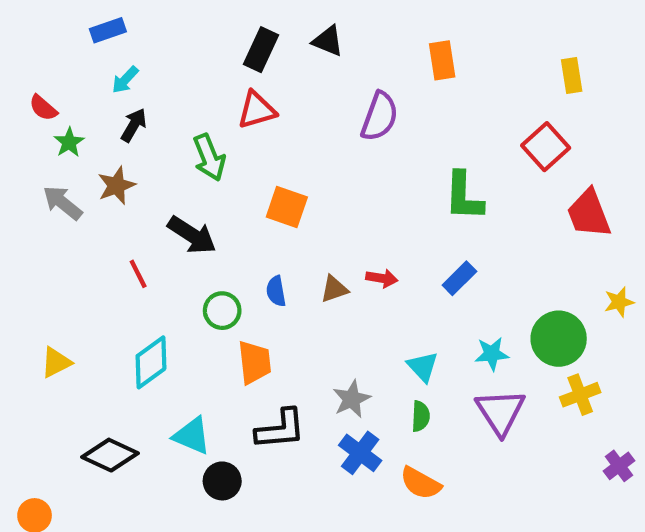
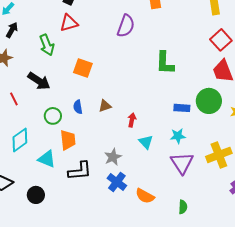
red square: (546, 147) -> (221, 40), moved
red arrow: (382, 278) -> (132, 120), moved, turned -88
blue rectangle: (459, 278) -> (182, 108), moved, turned 49
green circle: (559, 339) -> (209, 101), moved
yellow cross: (580, 395) -> (219, 155), size x1.4
green semicircle: (421, 416) -> (183, 207), moved
cyan triangle: (192, 436) -> (47, 159), moved
black circle: (222, 481) -> (36, 195), moved

